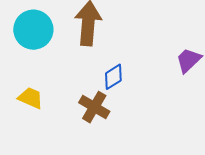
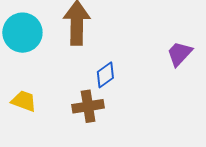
brown cross: (94, 107) -> (88, 106), turned -36

